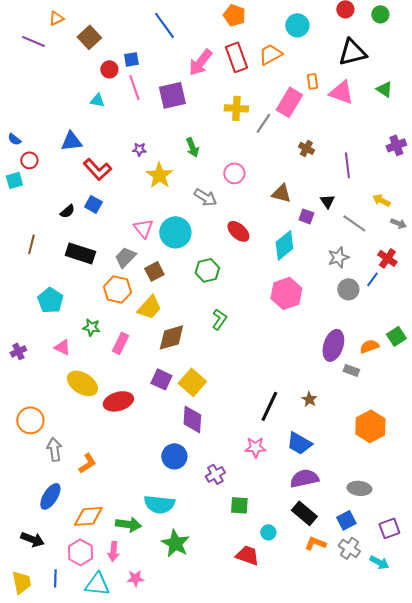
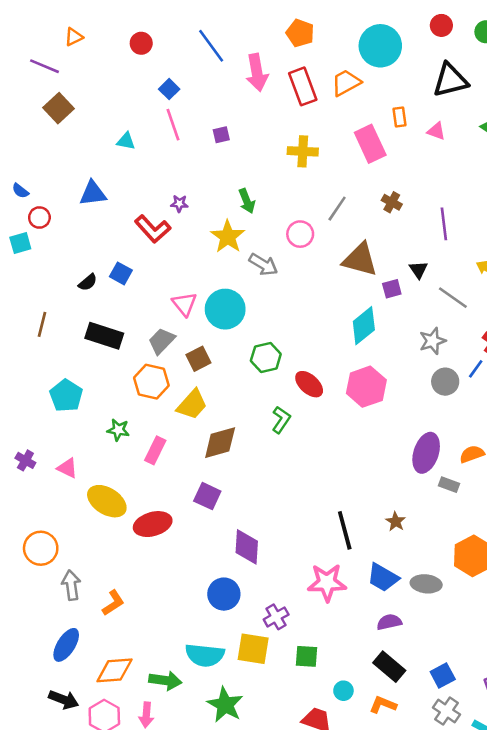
cyan circle: (297, 25) -> (380, 46), size x1.4
brown square: (89, 37) -> (59, 108), moved
blue square: (131, 59) -> (169, 89), turned -35
pink arrow: (200, 62) -> (257, 73), moved, turned -48
red circle: (109, 69) -> (141, 43), moved
pink triangle: (341, 92) -> (436, 131), size x0.6
purple square: (172, 95) -> (221, 135), size x0.5
pink rectangle: (289, 102) -> (370, 144), turned -56
gray line: (263, 123) -> (337, 209), moved
red L-shape: (97, 169) -> (153, 229), moved
yellow star: (159, 175) -> (228, 237), moved
brown triangle: (281, 193) -> (360, 259), size x1.4
purple square: (306, 216) -> (392, 289), turned -35
red ellipse: (238, 231) -> (309, 384), moved
pink triangle: (62, 347) -> (67, 468), moved
purple cross: (18, 351) -> (25, 460), turned -35
yellow square: (192, 382) -> (253, 649), moved, turned -32
black line: (269, 406) -> (345, 530), turned -40
pink star: (255, 447) -> (327, 583), size x1.4
purple semicircle: (304, 478) -> (389, 622), size x0.7
gray ellipse: (359, 488) -> (426, 584), moved
black arrow: (32, 539) -> (64, 700), moved
orange L-shape: (315, 543) -> (383, 705), moved

